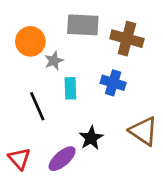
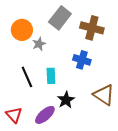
gray rectangle: (83, 25) -> (60, 18), turned -55
cyan rectangle: (70, 88) -> (51, 76), moved

